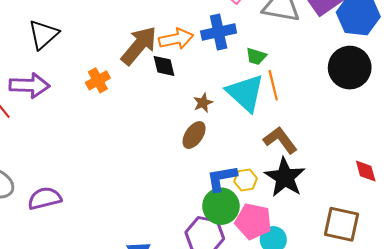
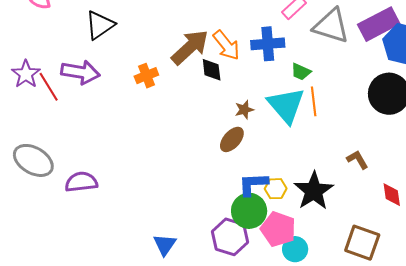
orange arrow: (176, 39) -> (226, 45), turned 56
brown L-shape: (280, 140) -> (357, 160), moved, size x0.7

